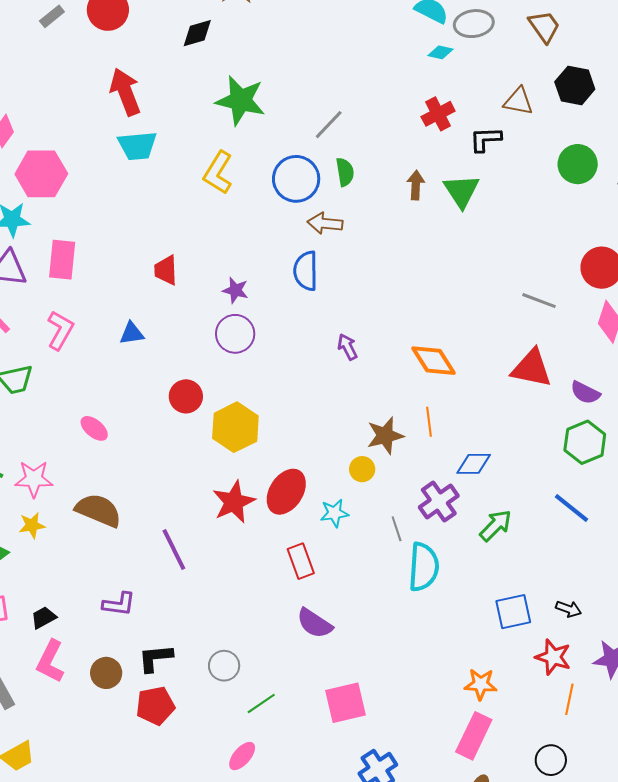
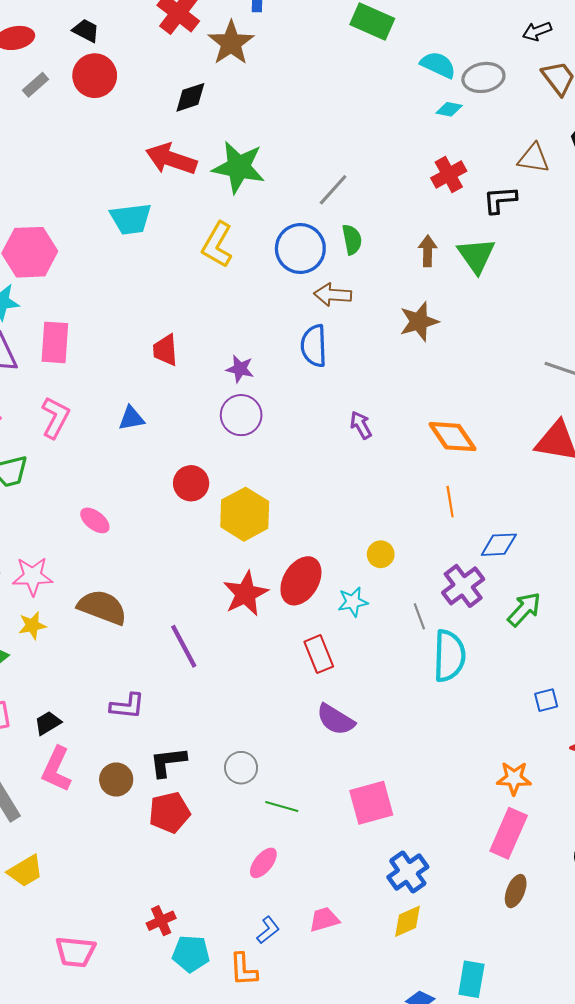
red arrow: (125, 92) -> (171, 159), moved, turned -48
brown star: (385, 436) -> (419, 322), moved
blue square: (513, 612) -> (546, 700), size x0.6
green line: (261, 703) -> (282, 806), turned 52

